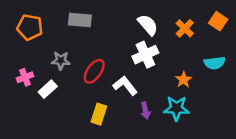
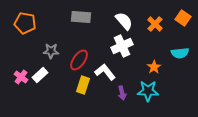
gray rectangle: (80, 20) -> (81, 17), moved
pink cross: (25, 77) -> (21, 77), moved, turned -32
yellow rectangle: (99, 114) -> (83, 85), moved

